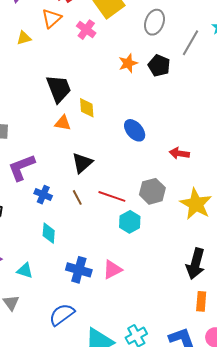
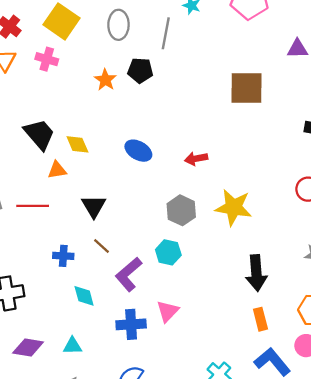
purple L-shape: (22, 167) -> (129, 274), moved
red line: (112, 196) -> (33, 206), moved
orange rectangle: (201, 301) -> (260, 319), moved

